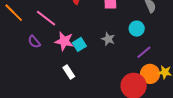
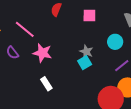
cyan square: (79, 44) -> (85, 63), moved

